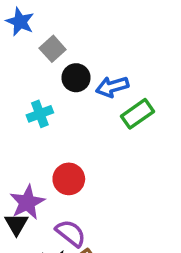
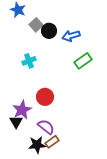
black circle: (76, 78) -> (49, 31), moved
blue arrow: (112, 87) -> (71, 36), moved

